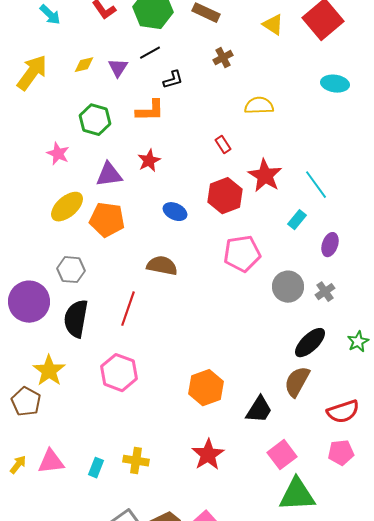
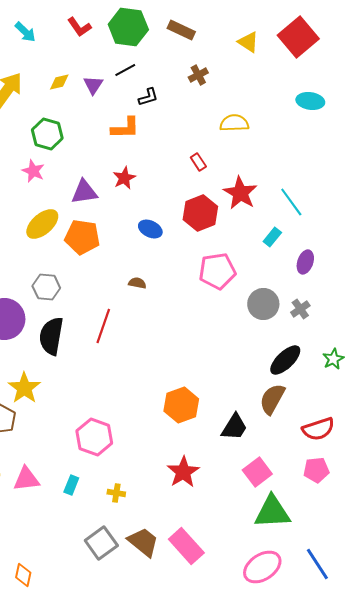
green hexagon: (95, 120) -> (47, 134), moved
brown semicircle: (162, 266) -> (137, 283), size x0.6
pink hexagon: (119, 373) -> (94, 437), moved
yellow cross: (136, 461) -> (116, 493), moved, size x0.7

